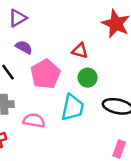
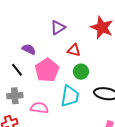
purple triangle: (18, 18) -> (58, 28), moved

